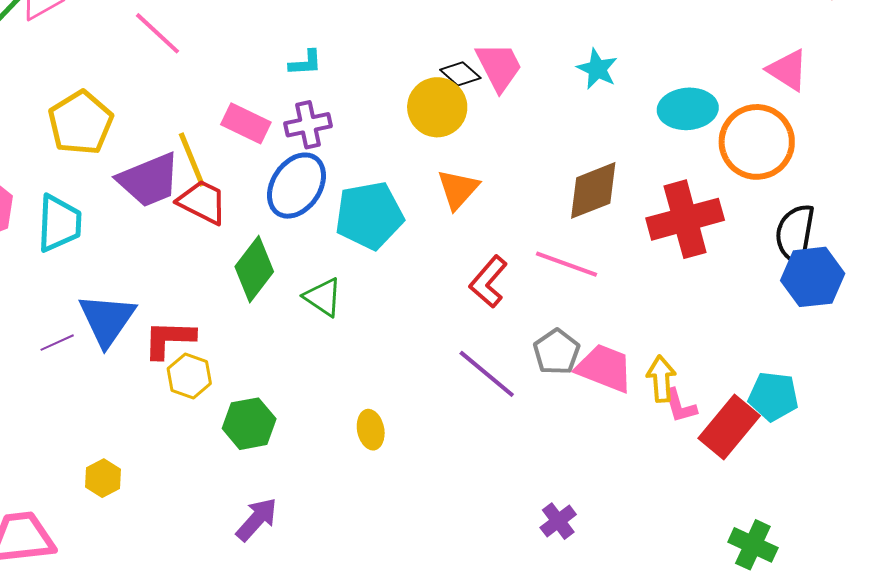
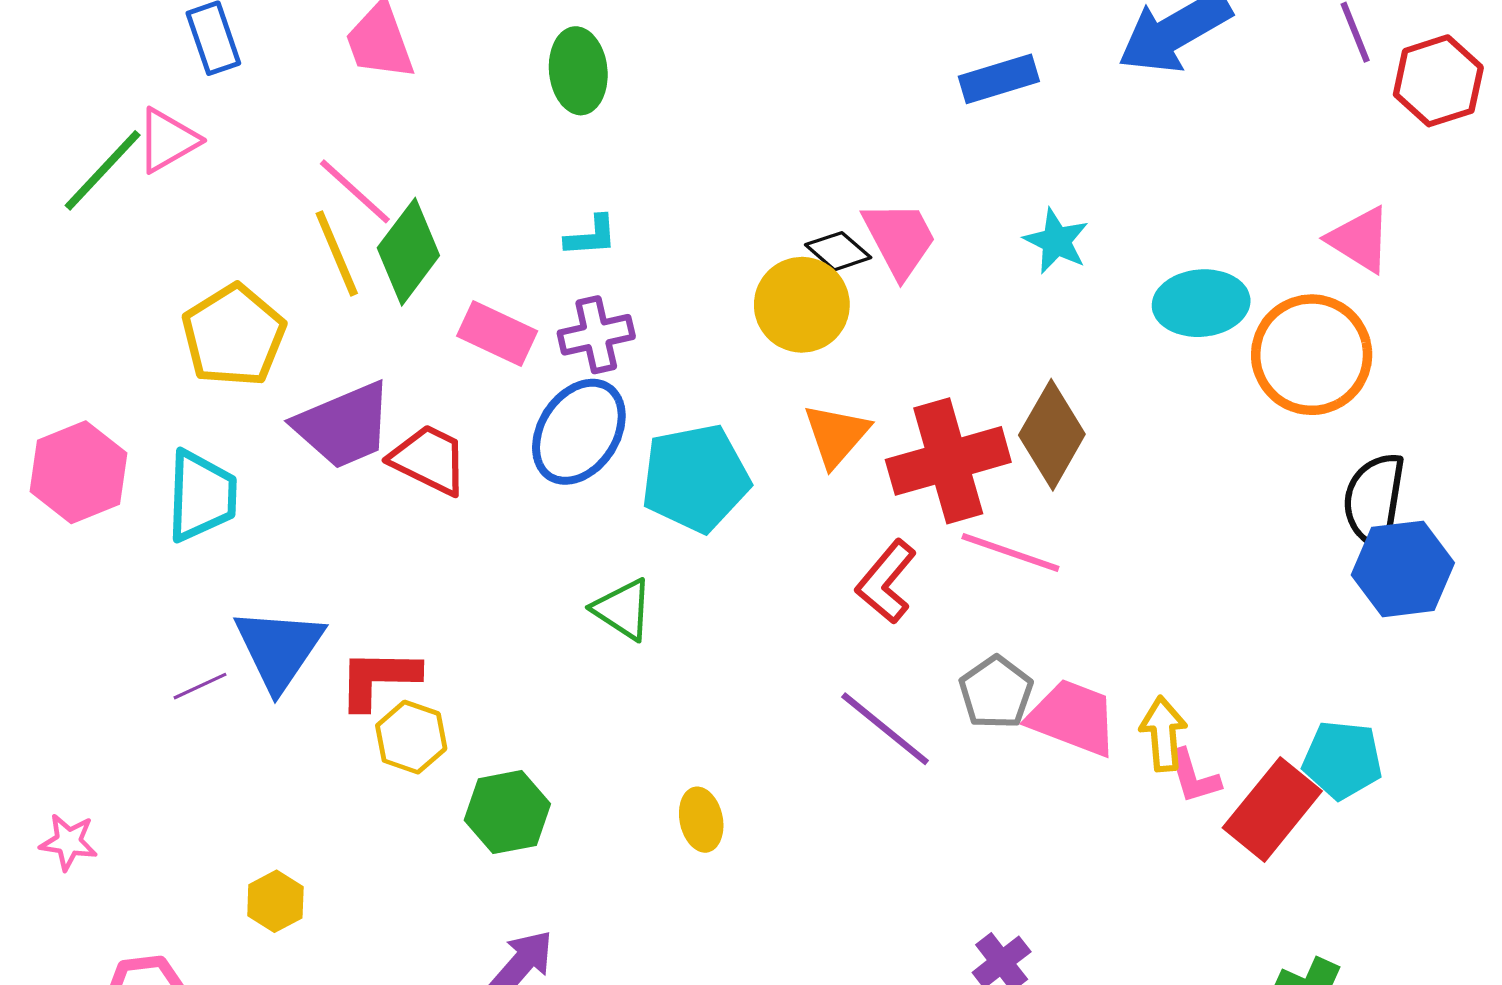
yellow line: (192, 160) -> (337, 253), moved
brown diamond: (593, 190) -> (1052, 435), turned -38
red cross: (685, 219) -> (948, 461), moved
green diamond: (254, 269) -> (408, 252), moved

